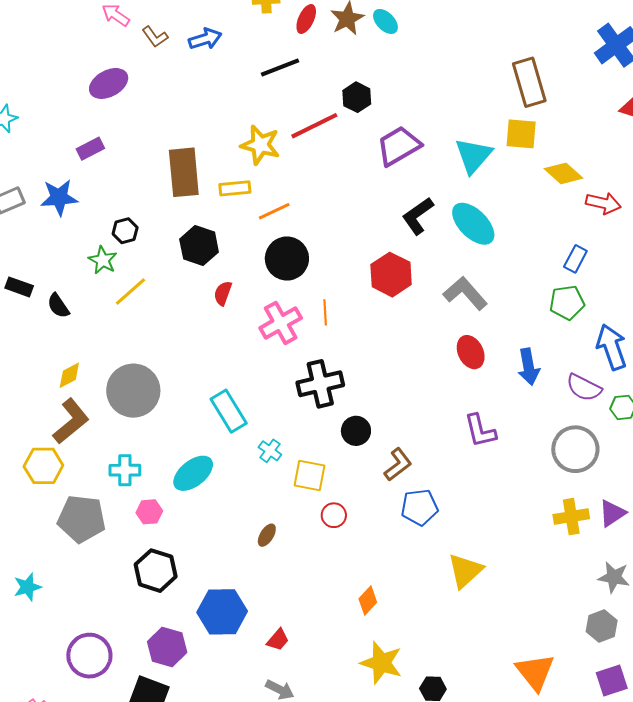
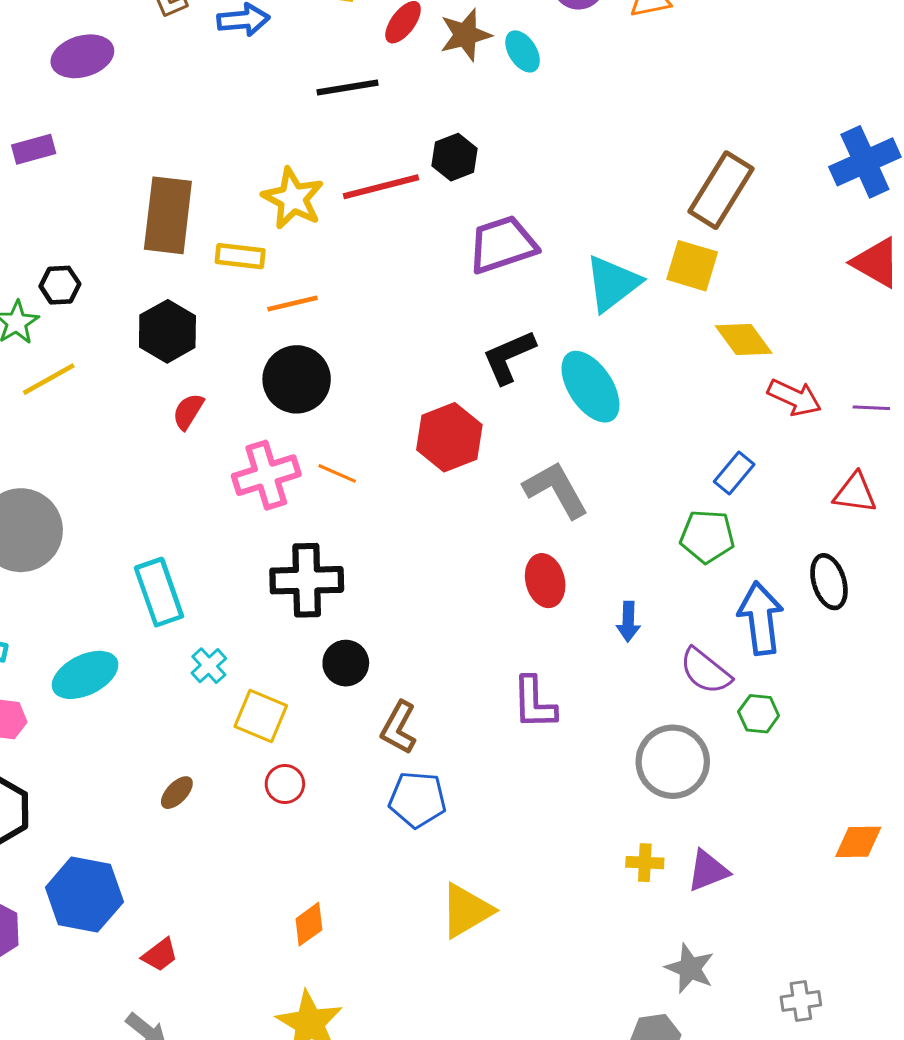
brown rectangle: (529, 82) -> (721, 190), turned 36
orange line: (325, 312) -> (337, 473), turned -75
blue arrow: (529, 367) -> (628, 622), size x0.7
brown L-shape: (398, 464) -> (399, 728), turned 144
yellow cross: (571, 517) -> (645, 863), size x0.7

